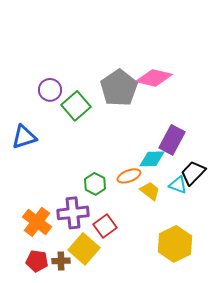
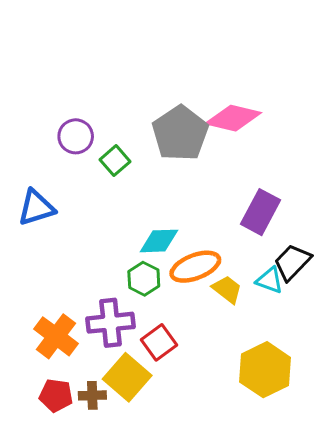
green square: (76, 106) -> (115, 161), size x0.7
cyan diamond: (152, 159) -> (159, 241), moved
orange ellipse: (129, 176) -> (195, 267), size x1.4

